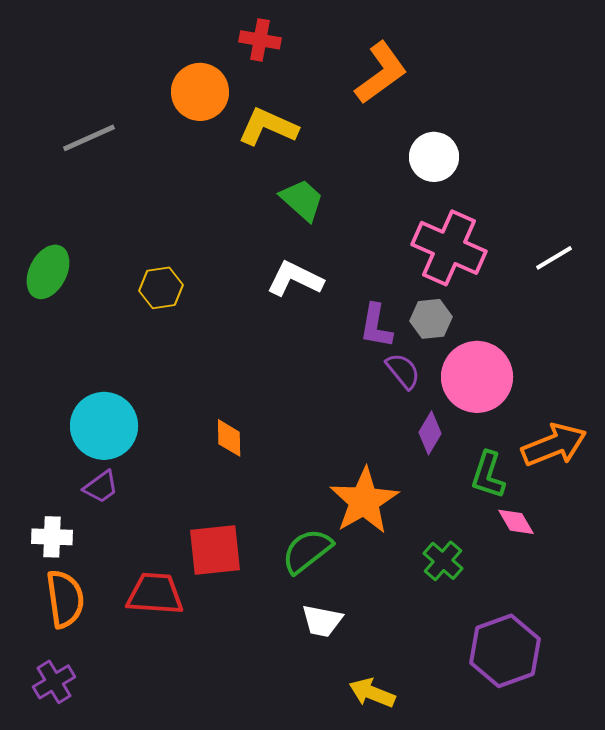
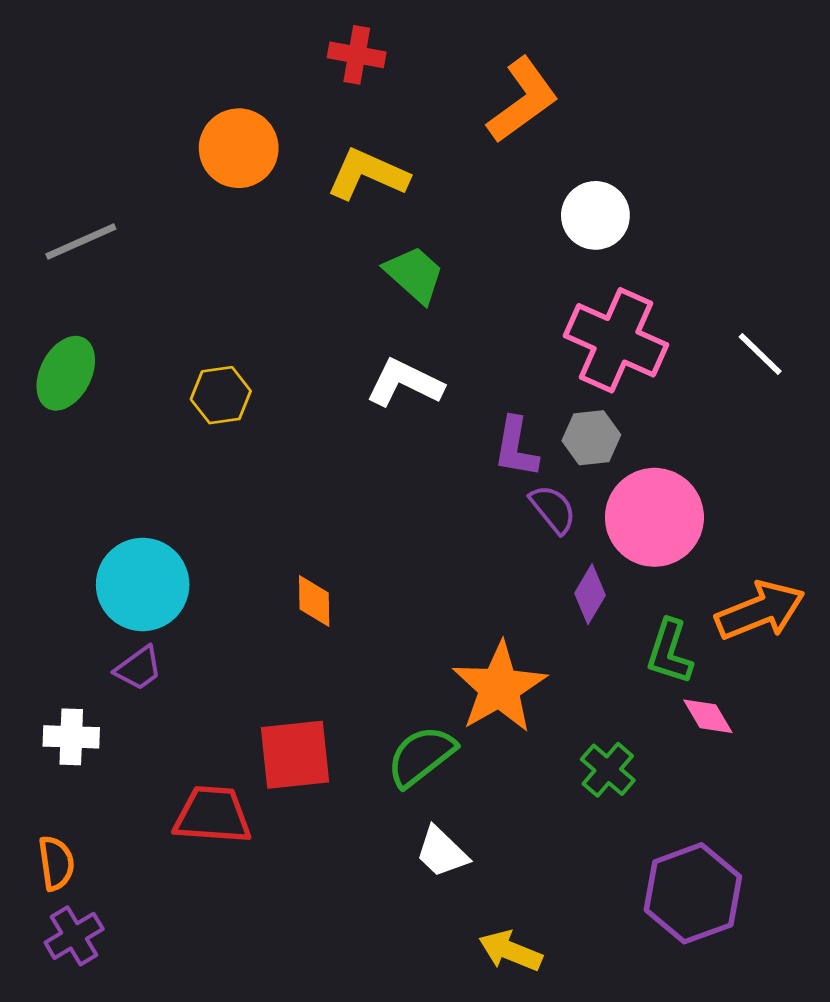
orange circle: (200, 92) -> (239, 148), moved
gray line: (89, 138) -> (81, 242), moved
white line: (554, 258) -> (760, 354), turned 75
orange semicircle: (65, 599) -> (56, 863), moved, size x0.7
white trapezoid: (322, 621) -> (442, 852), turned 33

